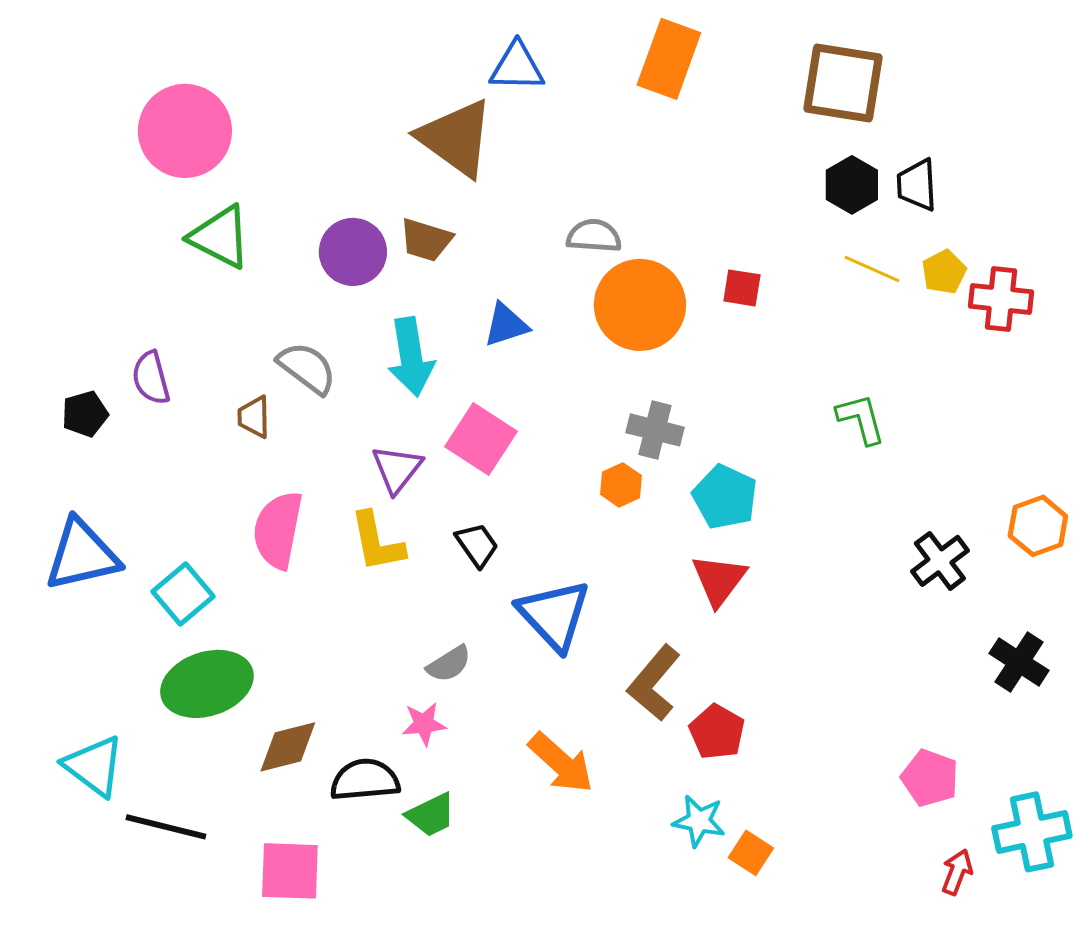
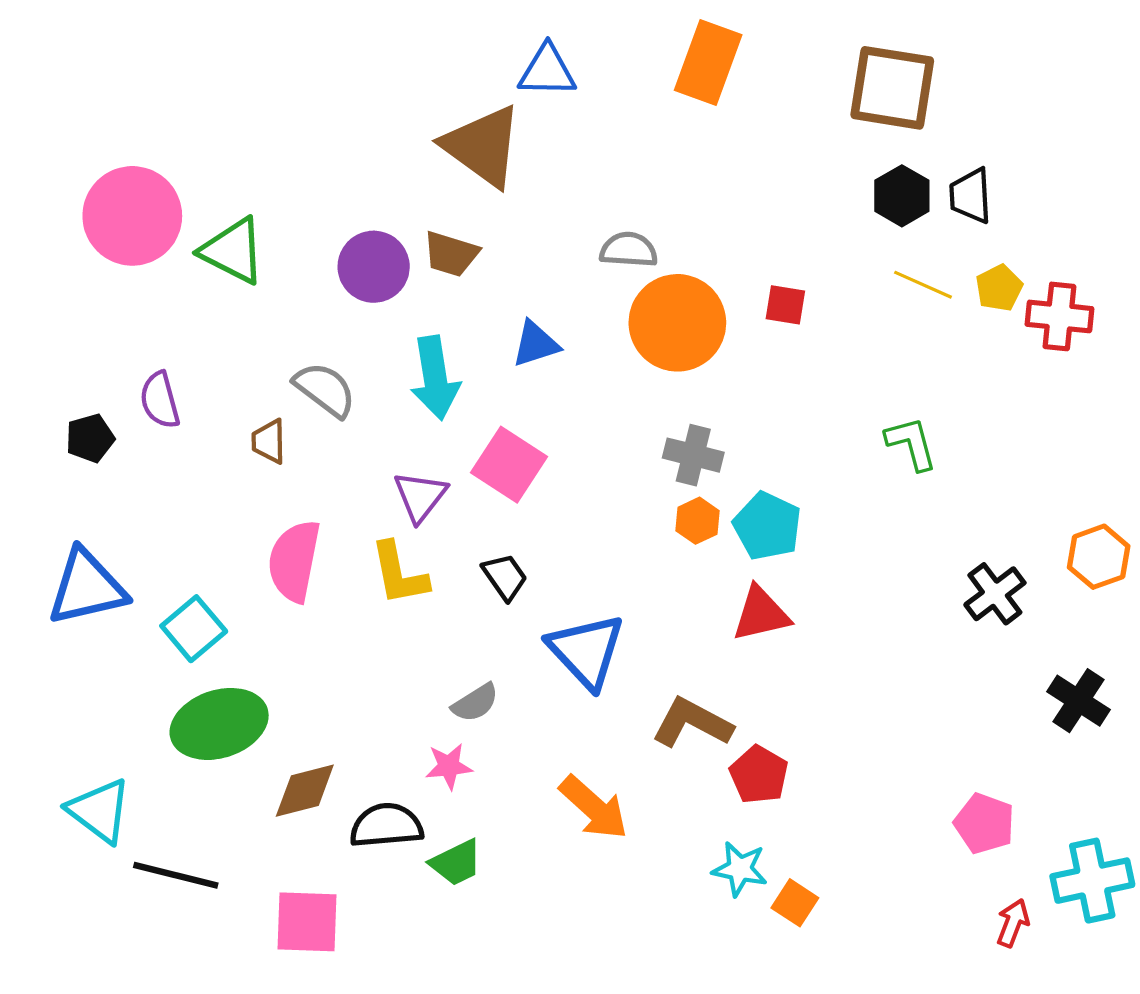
pink circle: (185, 131) -> (132, 216), moved
orange hexagon: (621, 485) -> (697, 521), moved
red triangle: (719, 580) -> (761, 614), turned 40
brown L-shape: (654, 683) -> (692, 723), turned 78

